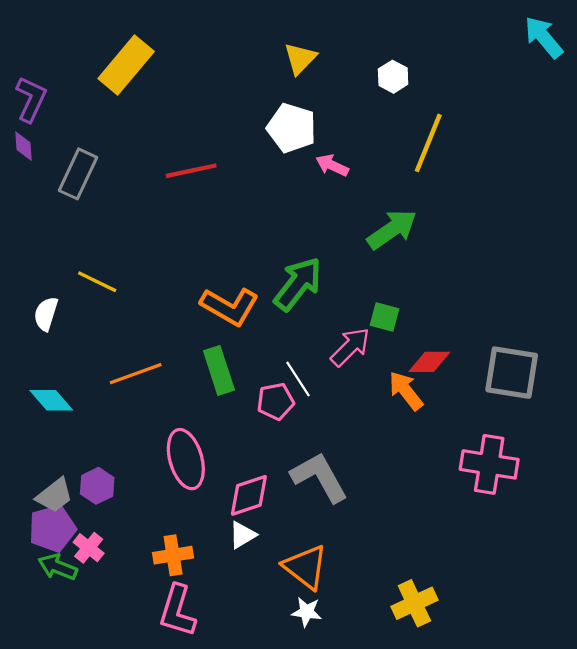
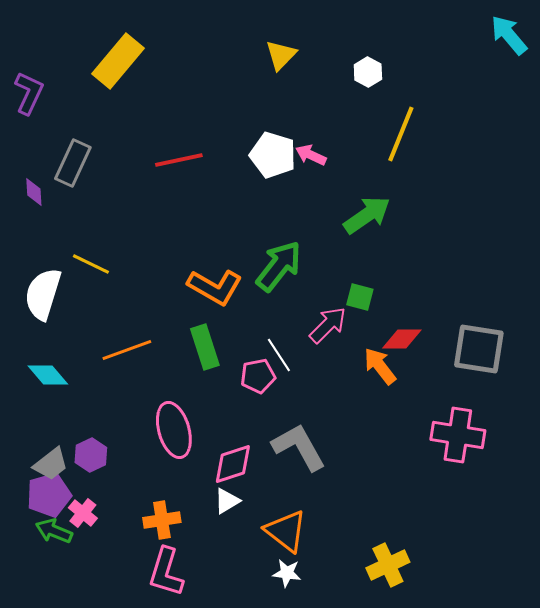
white pentagon: (292, 128) -> (273, 155), moved
purple diamond: (23, 146) -> (34, 192), moved
white semicircle: (46, 314) -> (43, 294), size x1.6

